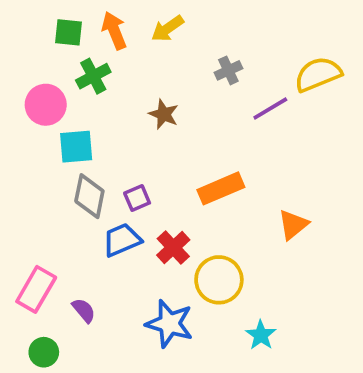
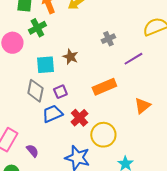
gray cross: (228, 70) -> (108, 39), moved
purple line: (270, 109) -> (133, 59), moved
brown star: (164, 114) -> (70, 57), moved
cyan square: (76, 147) -> (45, 65), moved

